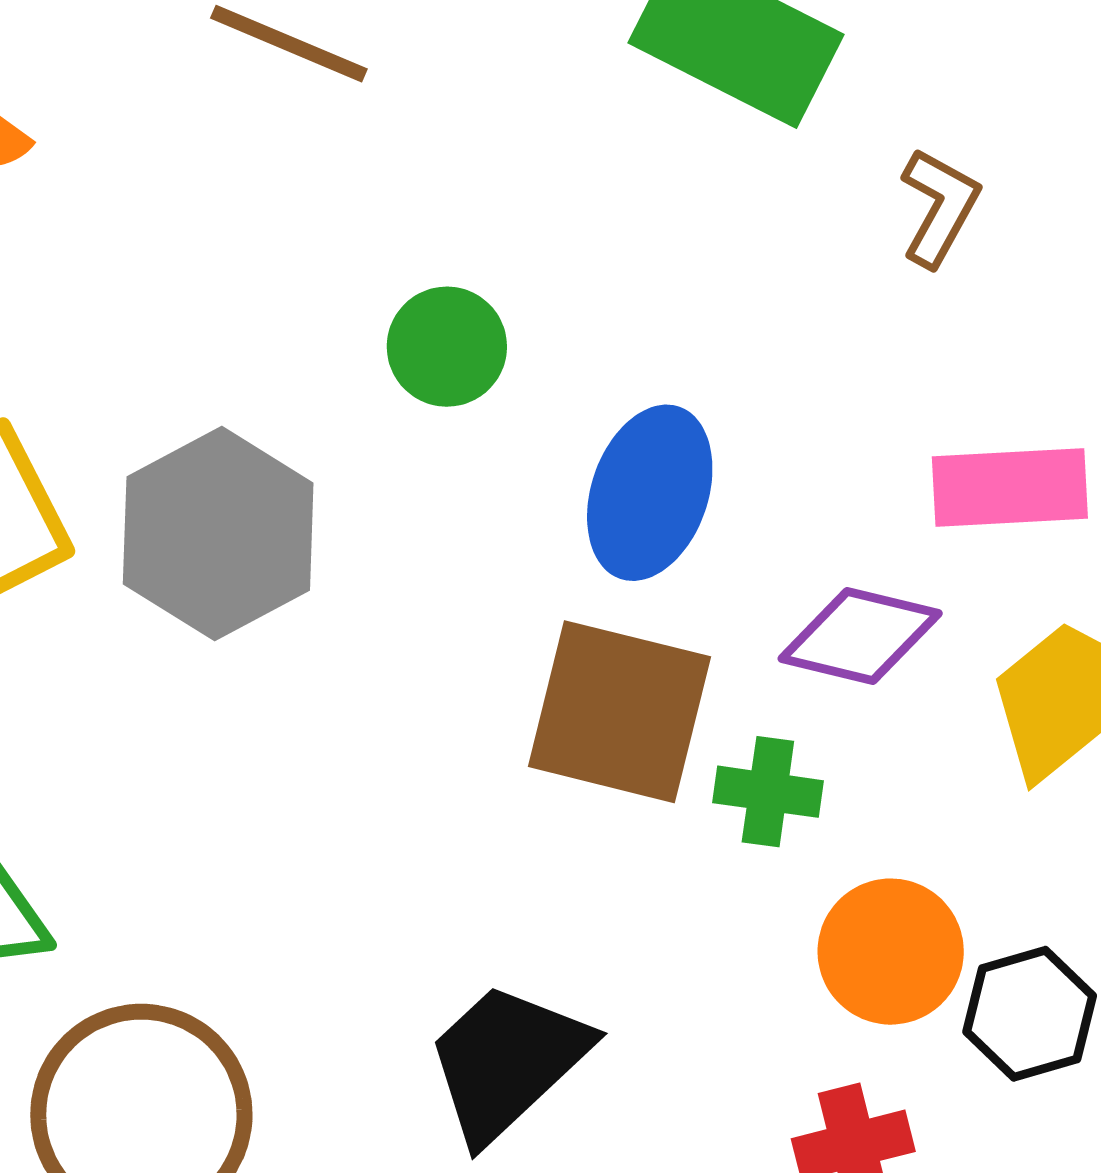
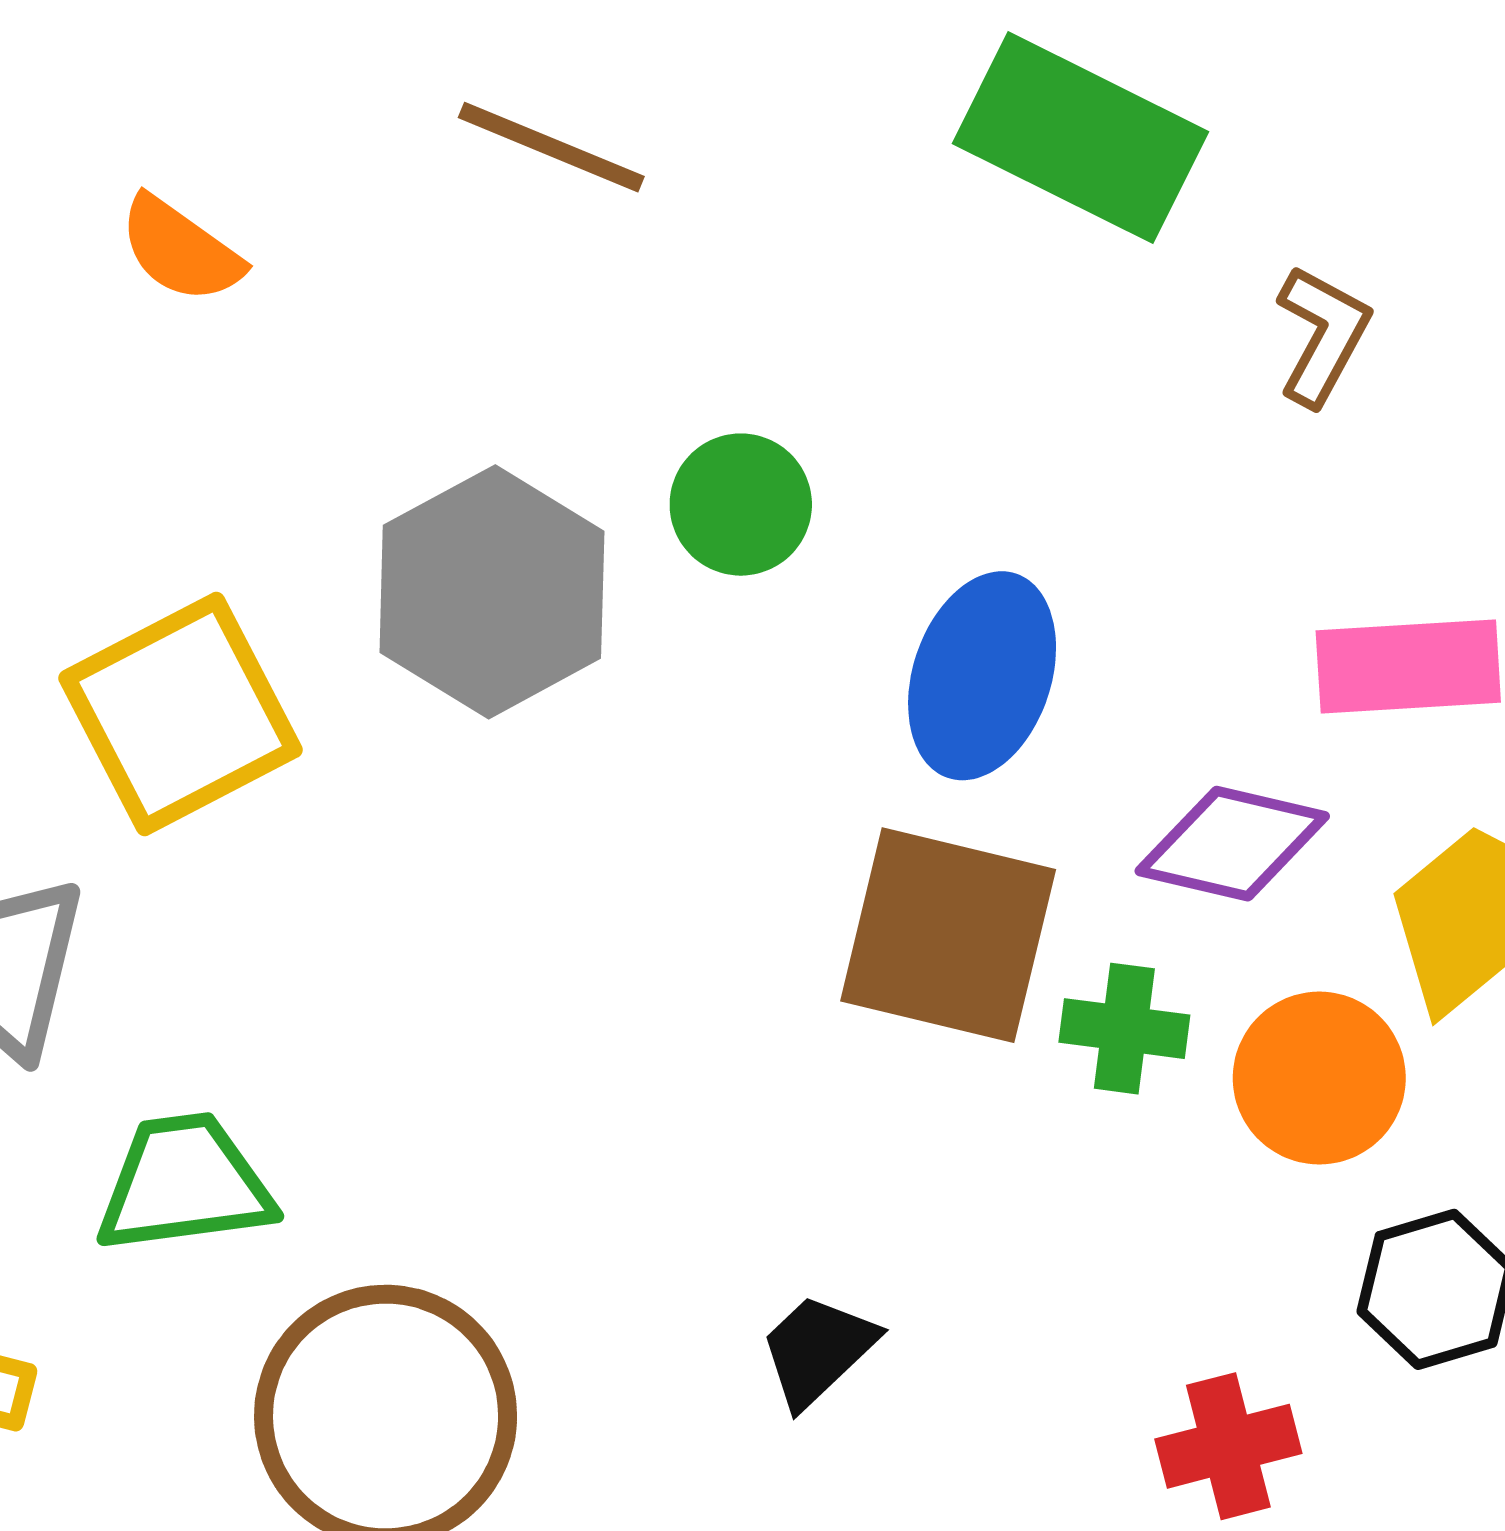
gray hexagon: (218, 533) -> (492, 592), moved
orange circle: (891, 952) -> (1319, 1078), moved
black trapezoid: (507, 1062) -> (818, 1350), size x0.6

